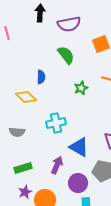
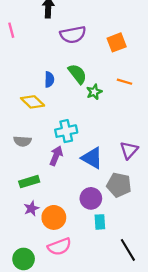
purple semicircle: (69, 24) -> (73, 35), moved
green semicircle: (66, 55) -> (77, 74), moved
purple arrow: (57, 165) -> (56, 156), moved

